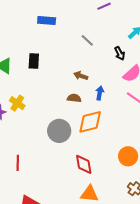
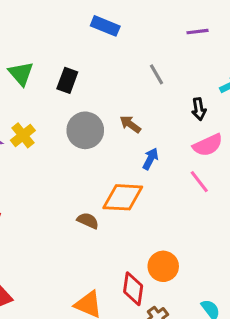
brown semicircle: (74, 98) -> (88, 221), moved
gray circle: (59, 131) -> (85, 130), moved
red diamond: (84, 164) -> (133, 289), moved

